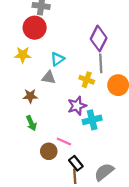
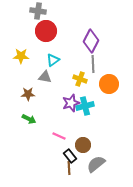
red circle: (35, 28) -> (46, 31), moved
cyan cross: (92, 120) -> (85, 106), moved
green arrow: (31, 123) -> (29, 119), turned -40
brown circle: (49, 151) -> (83, 145), moved

